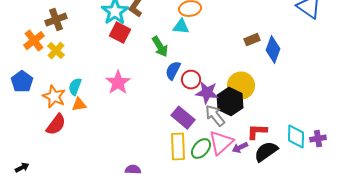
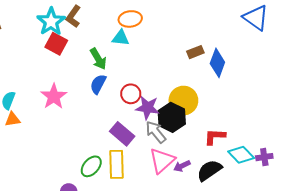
blue semicircle: (173, 71) -> (98, 84), moved
red L-shape: (257, 132) -> (215, 137), moved
cyan diamond: (296, 137) -> (241, 155), turned -45
green ellipse: (201, 149) -> (91, 166), moved

